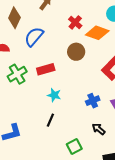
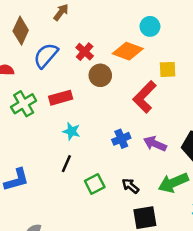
red cross: (75, 22) -> (85, 52), moved
black arrow: (99, 129) -> (130, 186), moved
green square: (74, 146) -> (95, 184), moved

